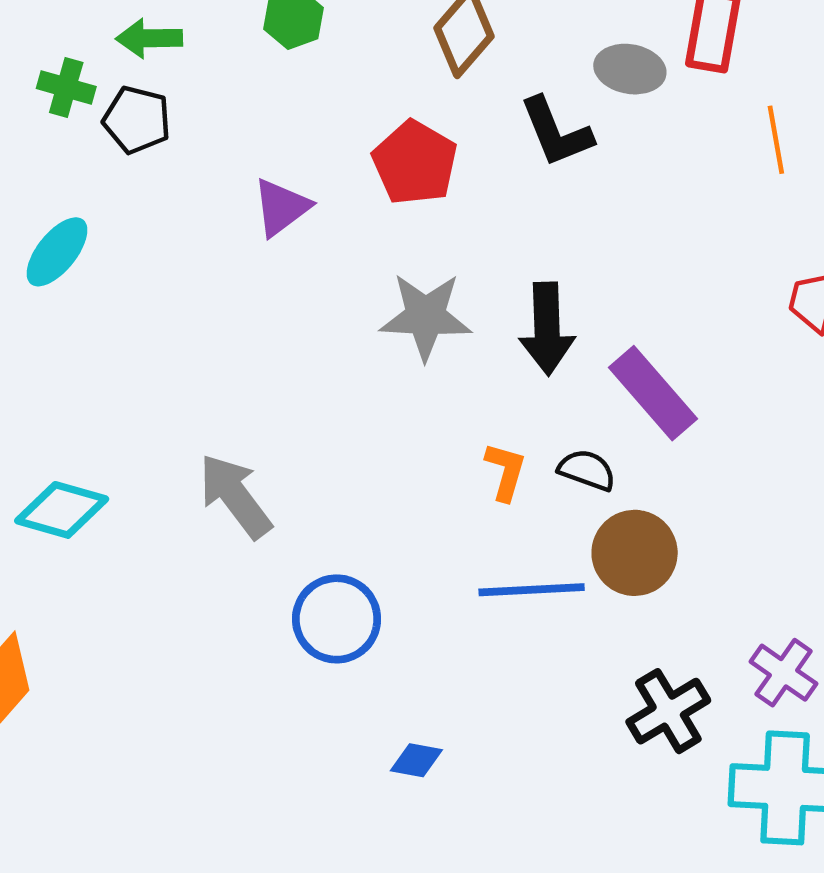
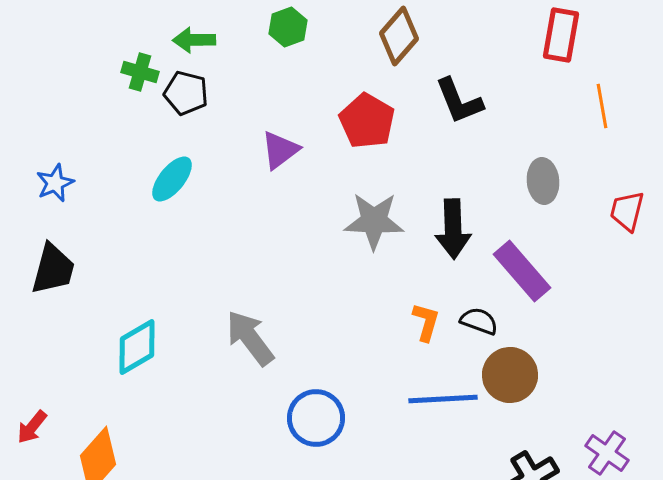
gray ellipse: (630, 69) -> (543, 181), moved, turned 75
cyan ellipse: (57, 252) -> (172, 179), moved
cyan diamond: (62, 510) -> (137, 347), turned -46

